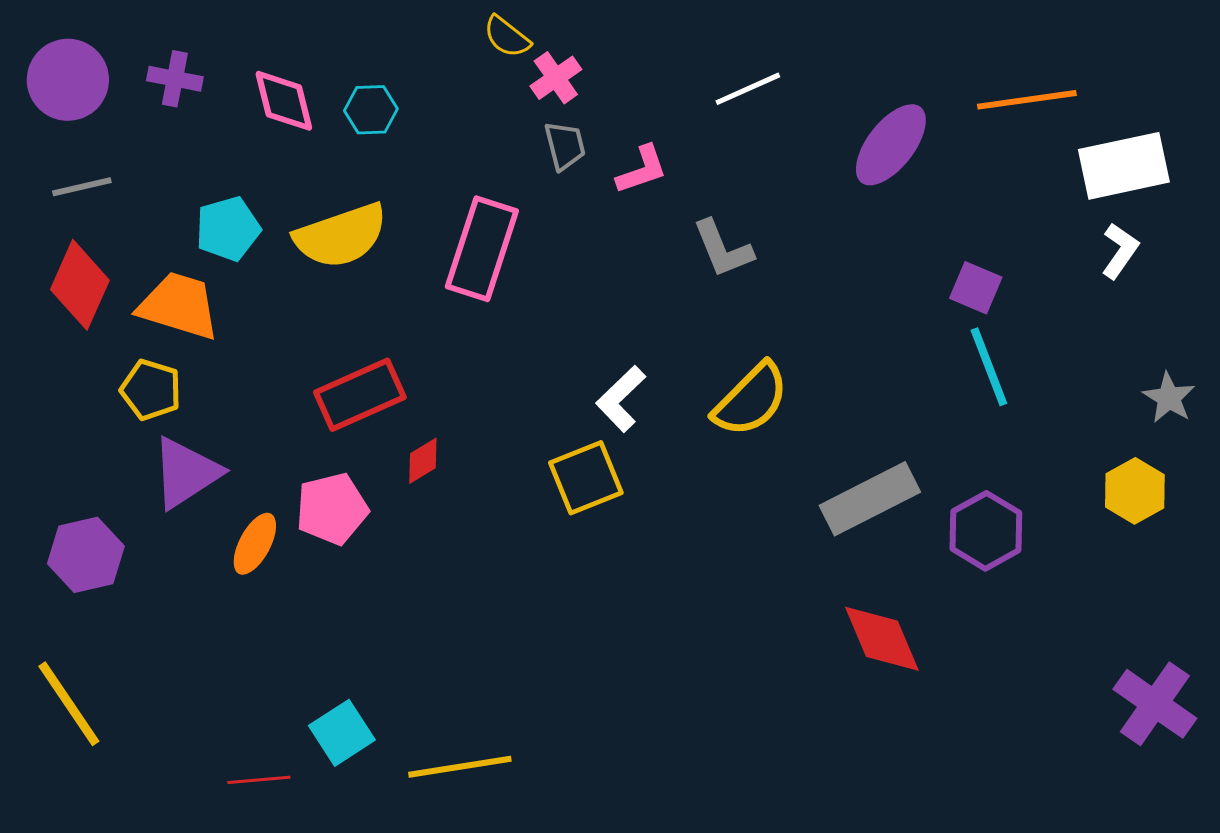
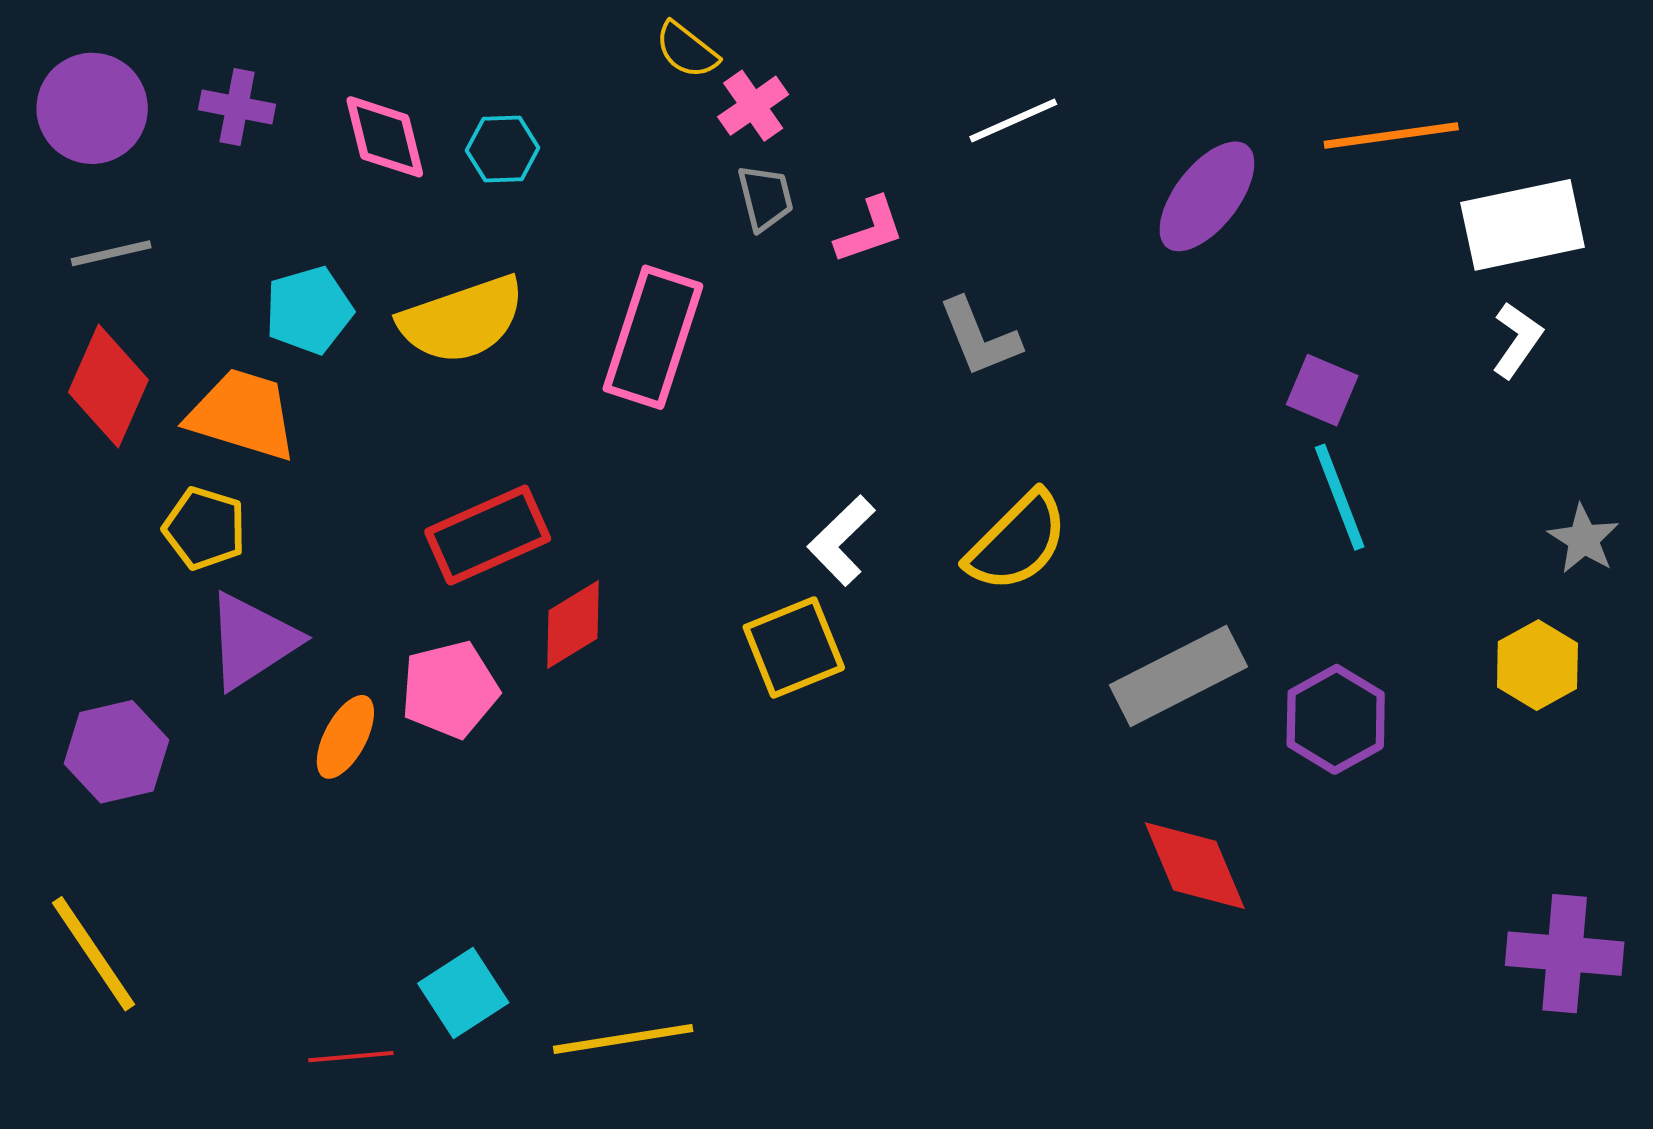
red diamond: (423, 461) -> (573, 624), size x1.4
purple cross: (1155, 704) -> (1565, 954), turned -30

